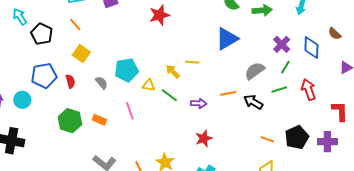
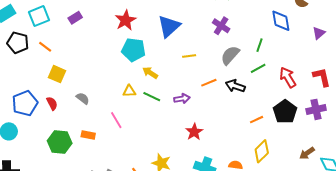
black pentagon: (42, 34) -> (18, 43), moved
blue triangle: (227, 39) -> (169, 26), moved
purple cross: (282, 44) -> (221, 26), moved
yellow line: (192, 62) -> (189, 56), moved
cyan pentagon: (126, 70) -> (134, 50), moved, turned 30
red arrow: (309, 90) -> (288, 77), moved
orange line: (267, 139) -> (257, 120), turned -32

